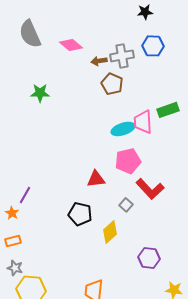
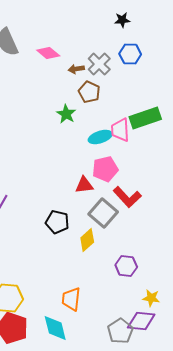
gray cross: (122, 56) -> (99, 64), turned -35
green star: (40, 93) -> (66, 114), moved, turned 30
green rectangle: (168, 110) -> (145, 118), size x1.4
red triangle: (96, 179) -> (84, 185), moved
gray square: (126, 205) -> (103, 213), size x2.0

